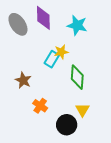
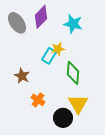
purple diamond: (43, 18) -> (41, 17), turned 45
yellow triangle: (82, 110) -> (78, 104), size x1.5

